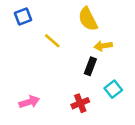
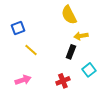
blue square: (23, 17) -> (18, 28), moved
yellow line: (52, 41) -> (31, 50), moved

